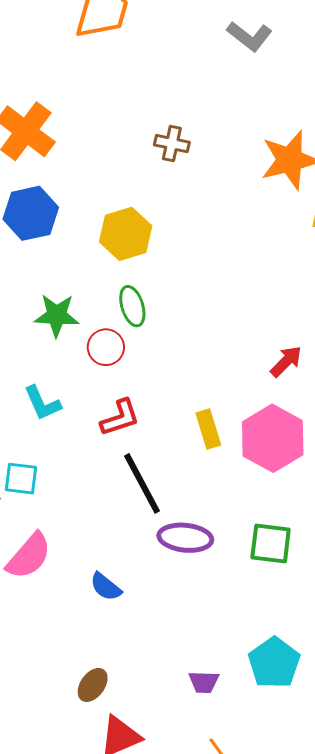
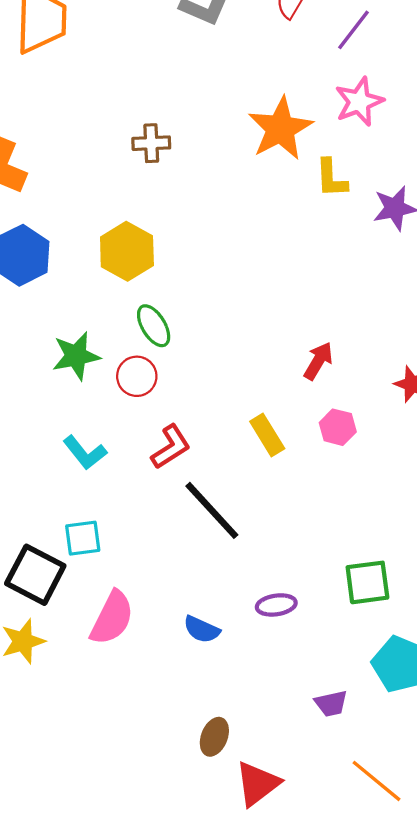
red arrow: (286, 361) -> (318, 361), moved
pink hexagon: (273, 438) -> (338, 427), size x0.5
purple ellipse: (185, 538) -> (276, 605), moved, size x0.7
green square: (271, 543) -> (367, 582), moved

